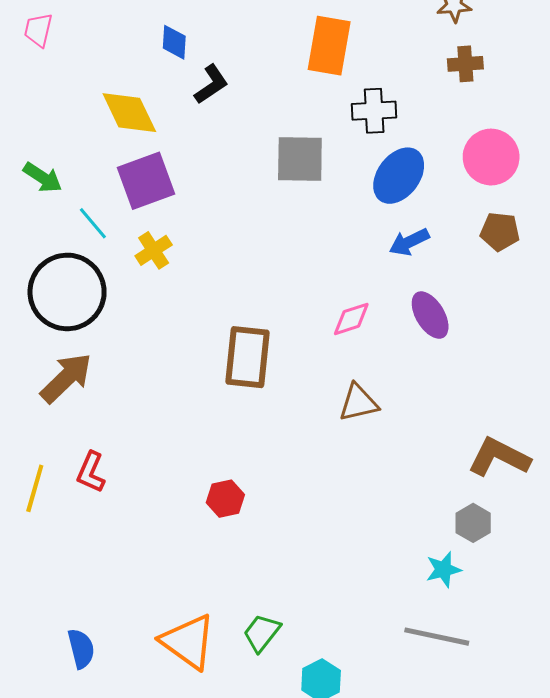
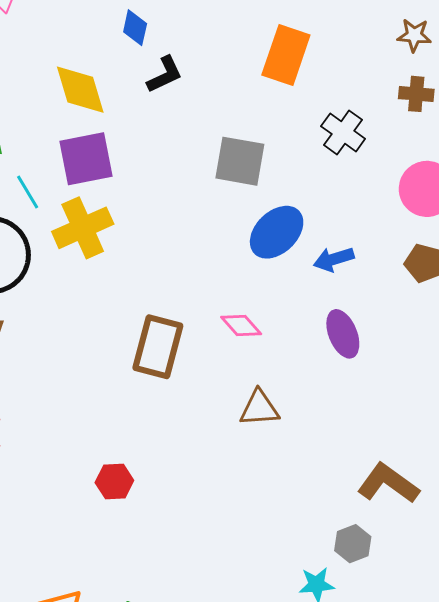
black cross: (374, 111) -> (343, 132), moved, turned 30
blue ellipse: (399, 176) -> (277, 232), moved
yellow cross: (154, 250) -> (83, 228), size x1.6
pink diamond: (351, 319) -> (241, 326), moved, turned 57

